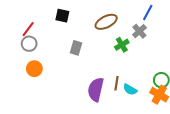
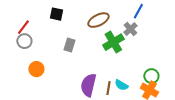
green cross: (122, 45) -> (113, 42), size x1.5
orange circle: (34, 69) -> (36, 69), moved
brown line: (117, 83) -> (108, 88), moved

